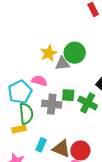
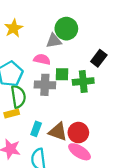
yellow star: (49, 53) -> (14, 28), moved
pink semicircle: (39, 81) -> (42, 59), moved
green cross: (88, 103) -> (83, 81), turned -30

